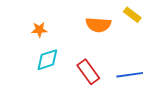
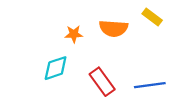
orange star: (39, 30) -> (74, 34), moved

